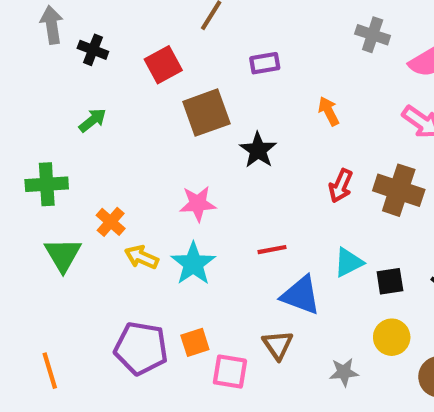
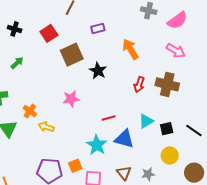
orange arrow: (329, 111) -> (130, 49), size x1.5
cyan star: (193, 264) -> (97, 145), moved
brown triangle: (278, 345) -> (124, 173), moved

